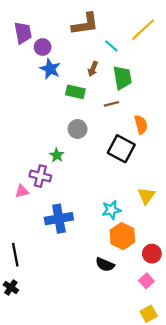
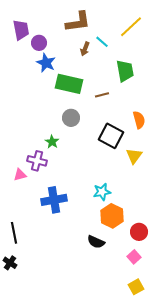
brown arrow: (93, 69) -> (85, 49), moved
green trapezoid: (122, 78) -> (125, 71), moved
green rectangle: (75, 92) -> (69, 84), size x1.5
orange semicircle: (141, 125) -> (139, 120), moved
yellow triangle: (146, 196) -> (134, 156), moved

